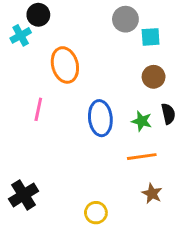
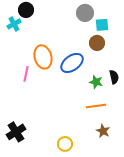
orange ellipse: (65, 65) -> (43, 57), moved
brown circle: (154, 77) -> (97, 43), moved
blue ellipse: (100, 118) -> (72, 63), moved, turned 60

